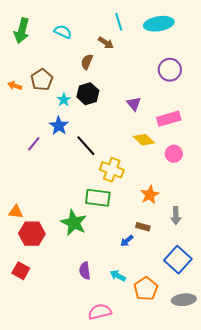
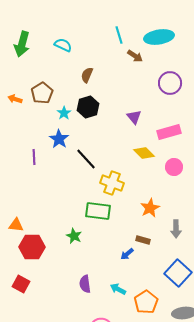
brown arrow: (106, 43) -> (135, 56), moved
purple line: (34, 144) -> (34, 157), turned -42
green star: (74, 223) -> (74, 236), size x0.6

